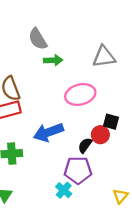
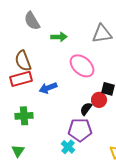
gray semicircle: (38, 39) -> (32, 21), moved
pink ellipse: (80, 95) -> (82, 66), turned 55
blue arrow: (48, 132) -> (48, 88), moved, size x0.7

